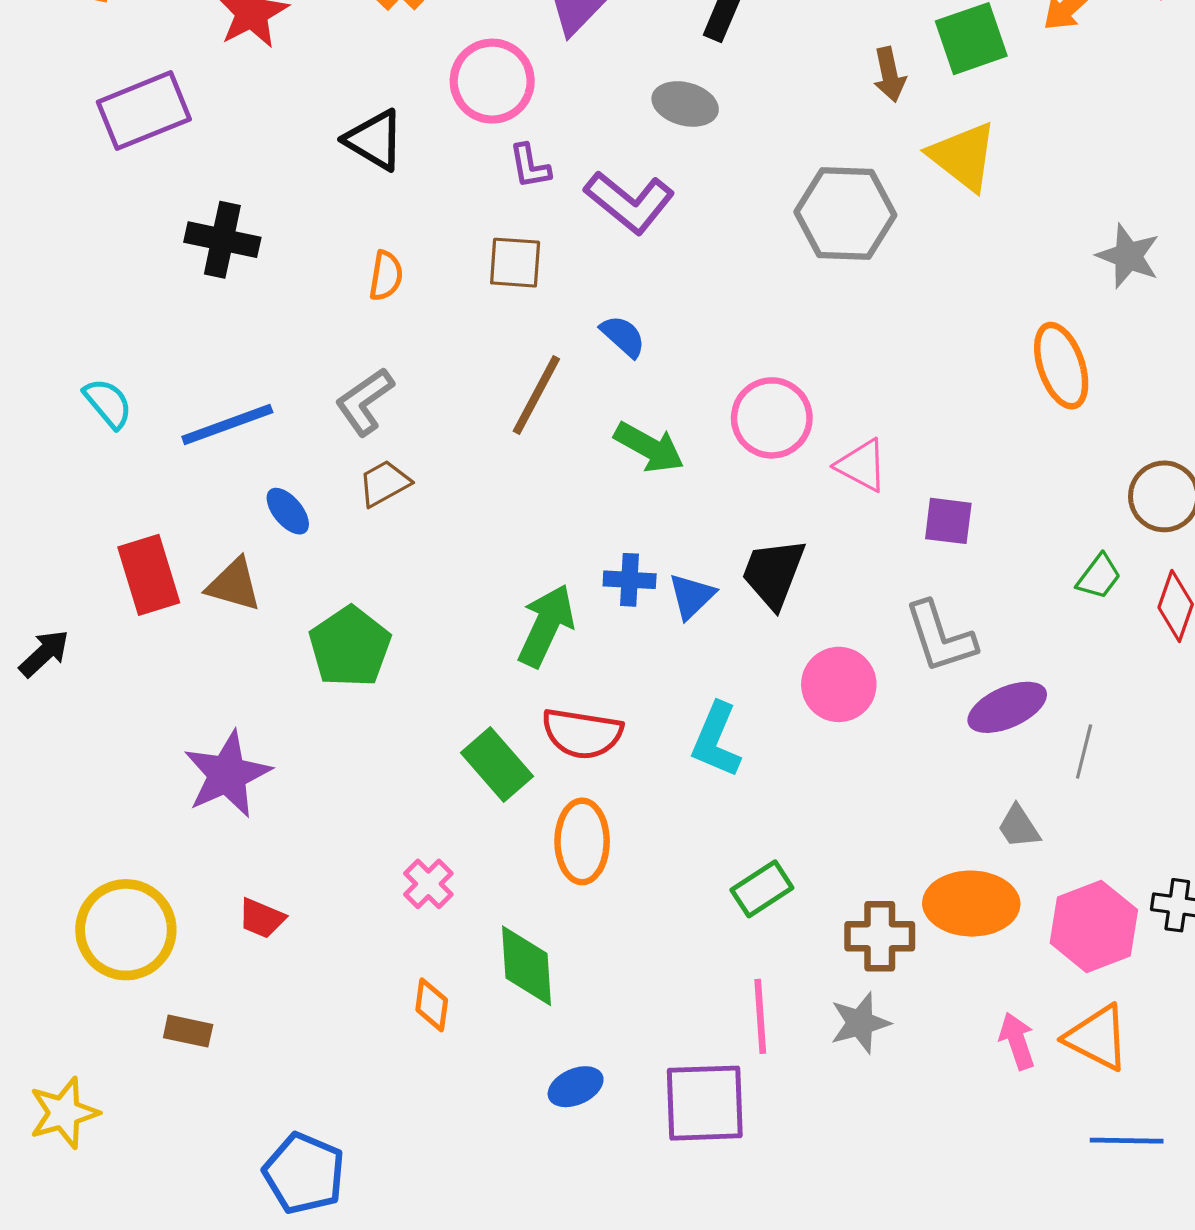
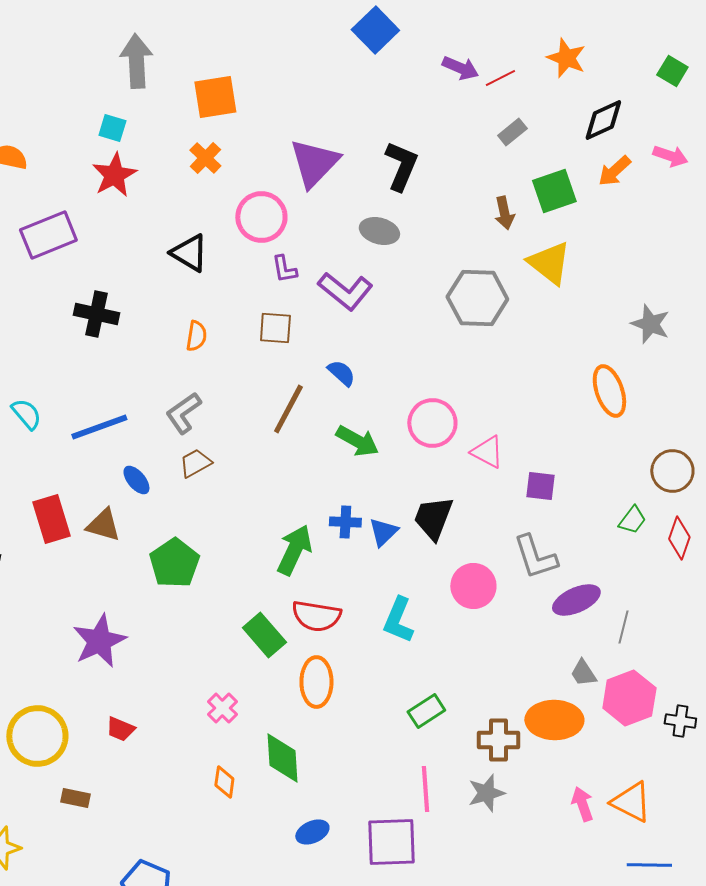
pink hexagon: (1094, 926) -> (629, 698), moved

